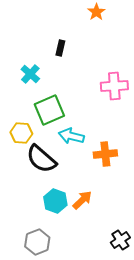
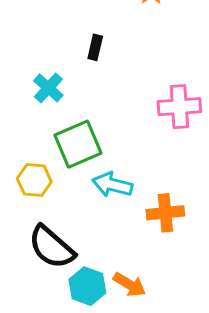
black semicircle: (41, 159) -> (51, 247), moved
orange arrow: (82, 200) -> (130, 285), turned 75

